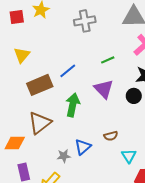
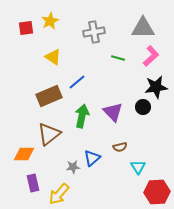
yellow triangle: (22, 55) -> (53, 57), moved, turned -36
green line: (108, 60) -> (118, 58), moved, turned 40
purple triangle: (104, 89) -> (113, 112), moved

